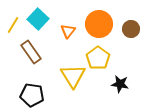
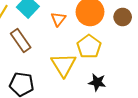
black star: (120, 84) -> (97, 82), moved

